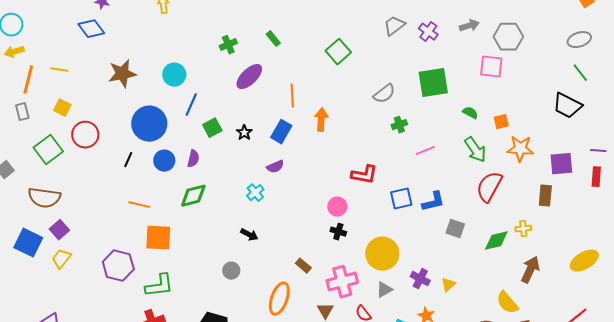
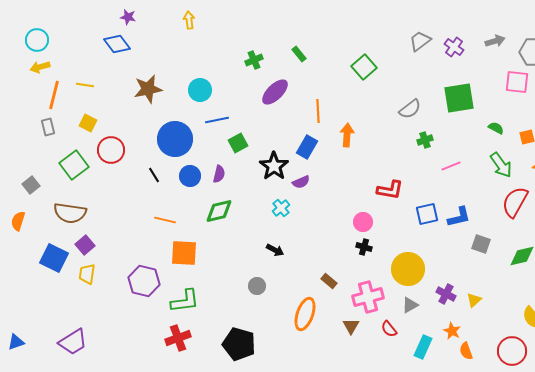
blue line: (191, 105) -> (217, 120), turned 55
black star: (244, 133) -> (274, 166), moved, size x1.8
black line: (128, 160) -> (154, 175), turned -56
yellow trapezoid: (61, 259) -> (87, 274), turned -30

